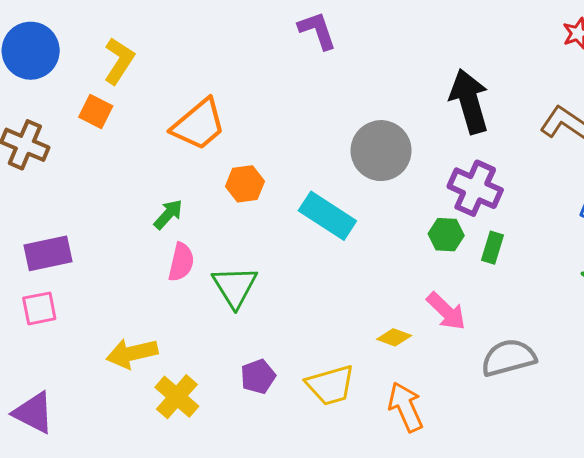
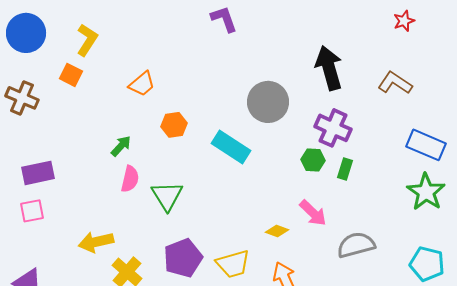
orange trapezoid: (199, 125) -> (142, 84), size x0.7
purple pentagon: (258, 376) -> (183, 258), size x1.6

